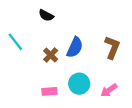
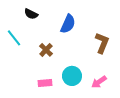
black semicircle: (46, 15) -> (31, 14), moved
blue semicircle: (75, 47) -> (68, 24), moved

